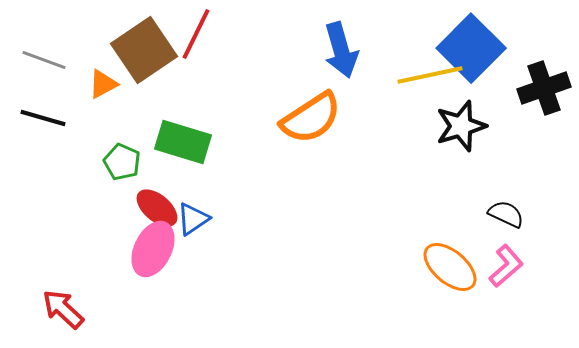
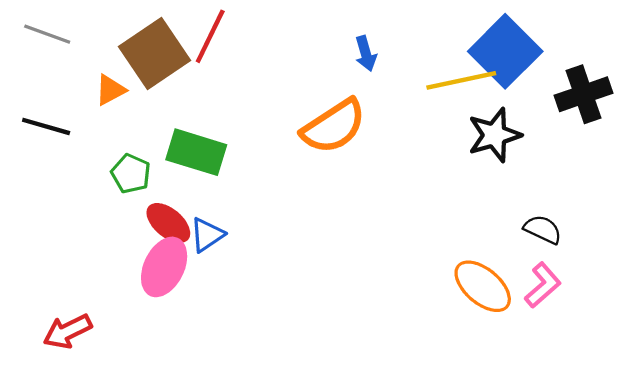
blue arrow: (341, 50) -> (366, 53), size x0.6
gray line: (44, 60) -> (47, 34), moved
red arrow: (63, 309) -> (68, 331), turned -69

